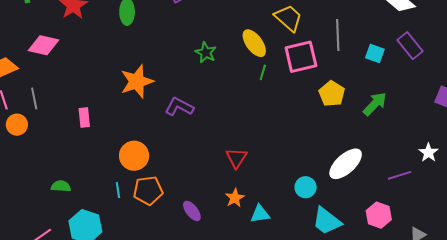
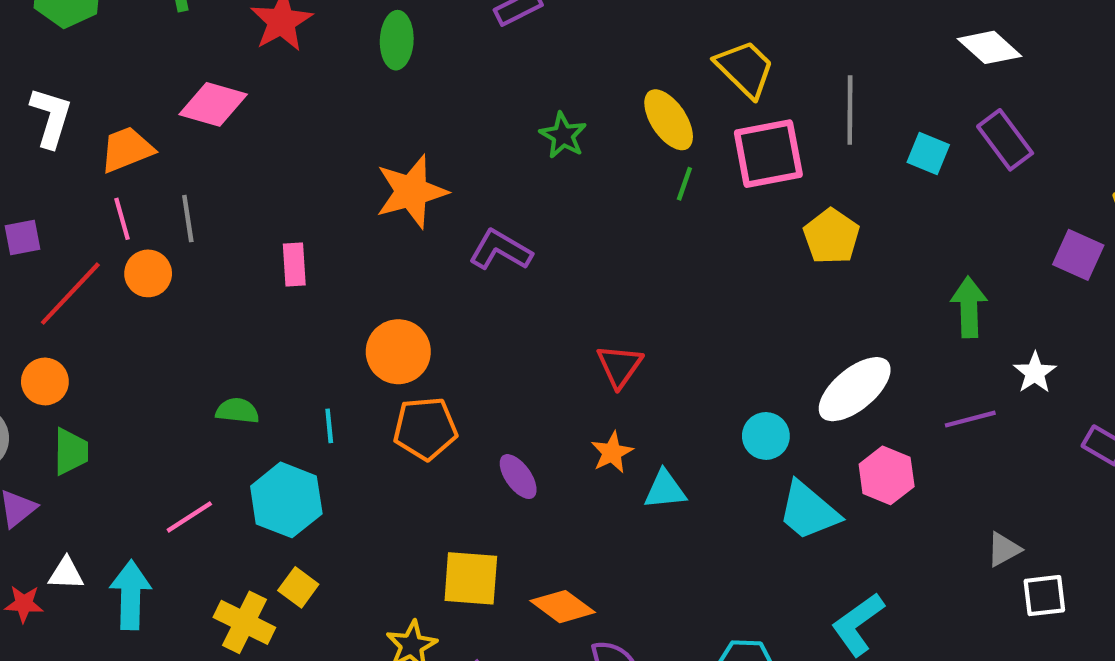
green arrow: (375, 104) -> (969, 307), moved, turned -48
cyan line: (118, 190) -> (329, 426), moved
pink hexagon: (379, 215) -> (887, 475), moved

